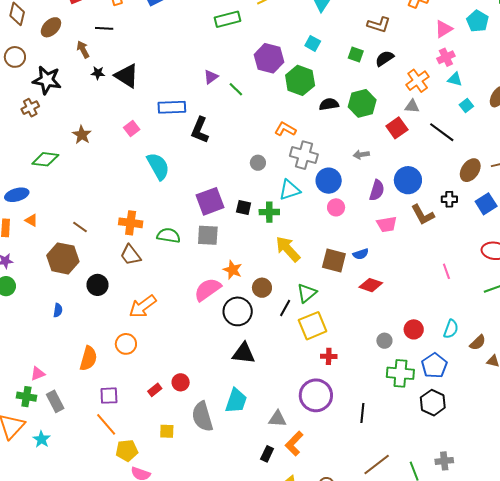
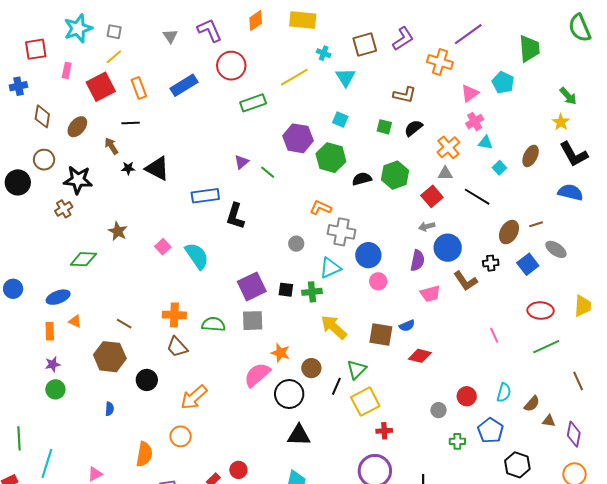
pink square: (132, 128) -> (163, 247), moved
gray arrow: (361, 155) -> (427, 226), moved
green cross: (400, 373) -> (457, 441), size x0.6
black hexagon: (433, 403) -> (517, 465), moved

